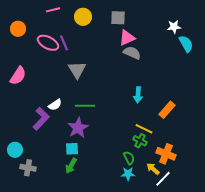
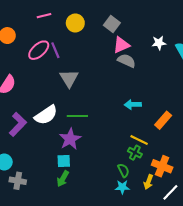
gray square: (118, 18) -> (112, 24), turned 35
white star: (174, 27) -> (159, 43), moved
pink ellipse: (48, 43) -> (39, 50), turned -70
cyan arrow: (138, 95) -> (133, 105), turned 84
white semicircle: (55, 105) -> (46, 115), size x1.6
purple L-shape: (41, 119) -> (18, 124), moved
yellow arrow: (153, 169) -> (148, 182), turned -112
white line: (163, 179) -> (170, 192), moved

